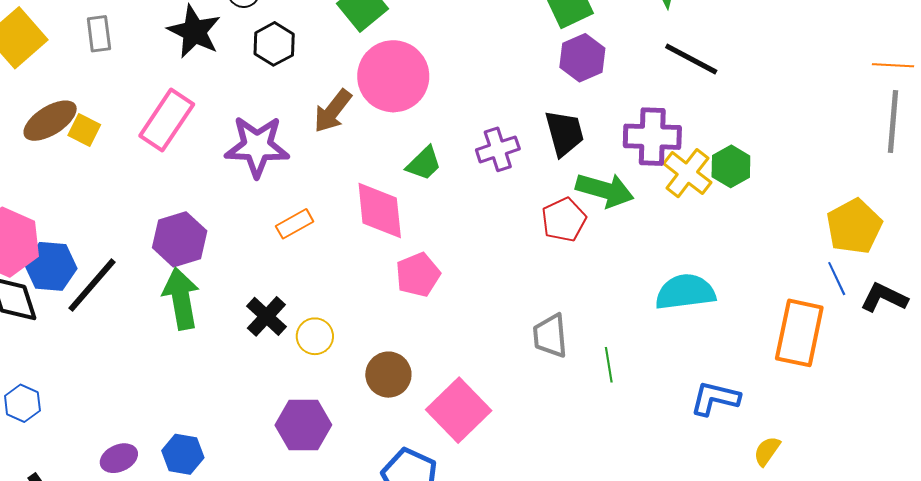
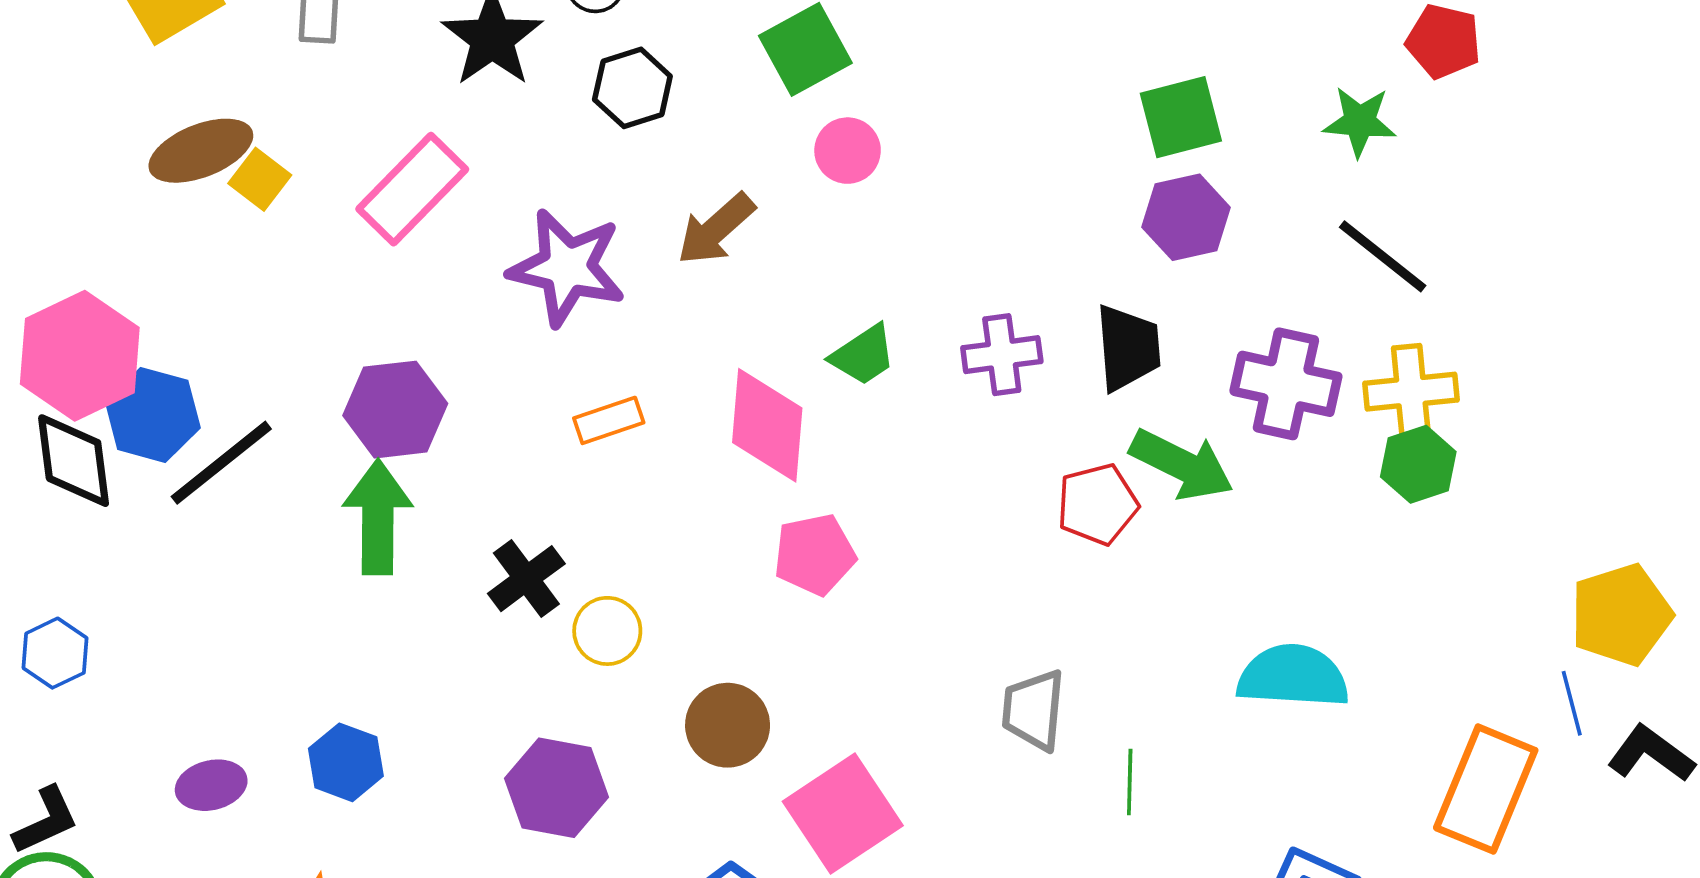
pink circle: (393, 76) -> (848, 151), moved, size x0.5
yellow cross: (687, 173) -> (1411, 392), moved, turned 36
blue hexagon: (183, 454) -> (346, 762), moved

